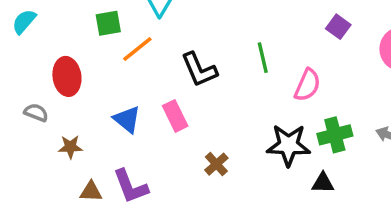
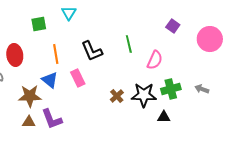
orange line: (137, 49) -> (56, 54), moved, turned -60
brown star: (70, 147) -> (30, 96), moved, size x1.6
brown cross: (216, 164) -> (117, 96), moved

